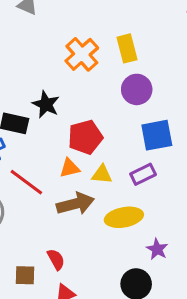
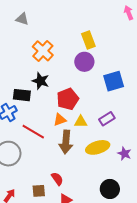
orange cross: (82, 54) -> (43, 51), moved
purple circle: (137, 89) -> (84, 62), moved
blue square: (157, 135) -> (114, 81), moved
brown arrow: (75, 204) -> (66, 142), turned 115
purple star: (157, 249) -> (124, 154), moved

